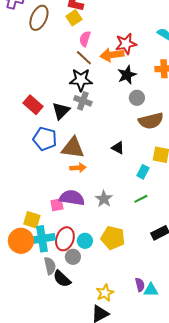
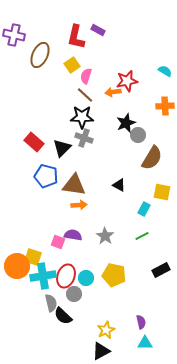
yellow square: (74, 18) -> (72, 65), moved
orange arrow: (112, 55) -> (113, 92), size x0.7
black star: (127, 75) -> (126, 123), moved
brown semicircle: (151, 121) -> (152, 158), turned -45
purple semicircle: (72, 198) -> (73, 235), size x0.7
pink square: (57, 205) -> (58, 242), turned 32
orange circle: (21, 241) -> (17, 266), moved
cyan triangle: (151, 290) -> (145, 343), moved

